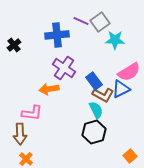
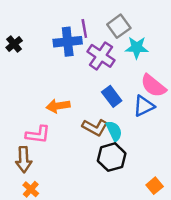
purple line: (81, 21) -> (84, 29), moved, turned 56
black cross: (14, 45) -> (14, 44), moved
purple cross: (64, 68) -> (101, 56), moved
pink semicircle: (129, 72) -> (153, 86), turned 70
brown L-shape: (103, 95) -> (95, 127), moved

